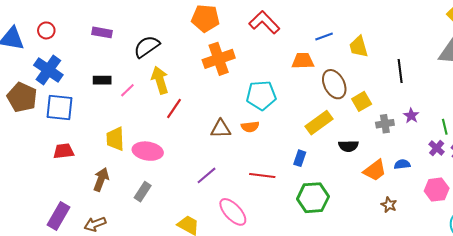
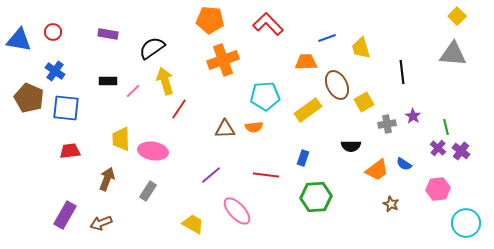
blue cross: (48, 70) -> (55, 71), size x0.7
yellow rectangle: (319, 123) -> (308, 110), moved
blue semicircle: (402, 164) -> (404, 164), turned -140

